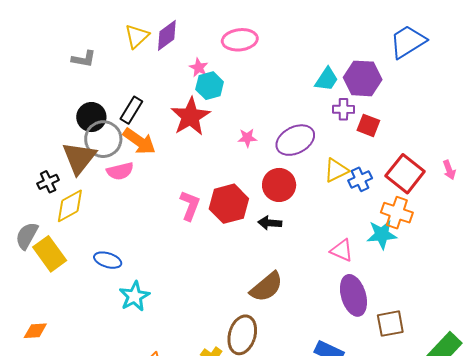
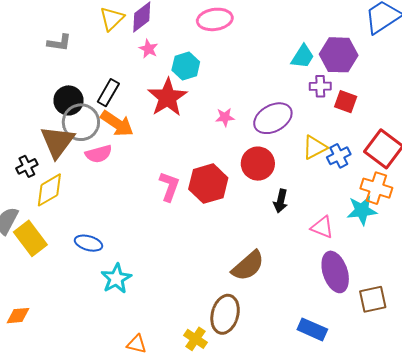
pink star: (199, 68) -> (148, 49), moved
black arrow: (270, 223) -> (281, 201), moved, turned -80

